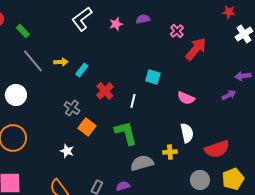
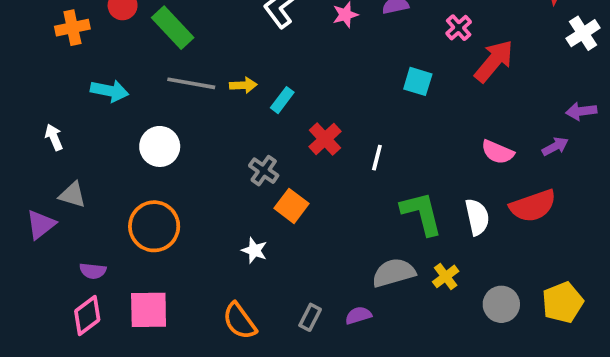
green rectangle: (23, 31) -> (173, 28), size x1.6
gray line: (33, 61) -> (191, 83), turned -40
cyan square: (153, 77) -> (418, 81), moved
pink semicircle: (186, 98) -> (498, 152), moved
green L-shape: (126, 133) -> (421, 213), moved
red semicircle: (217, 149) -> (533, 206), moved
yellow cross: (170, 152) -> (446, 276), moved, turned -32

